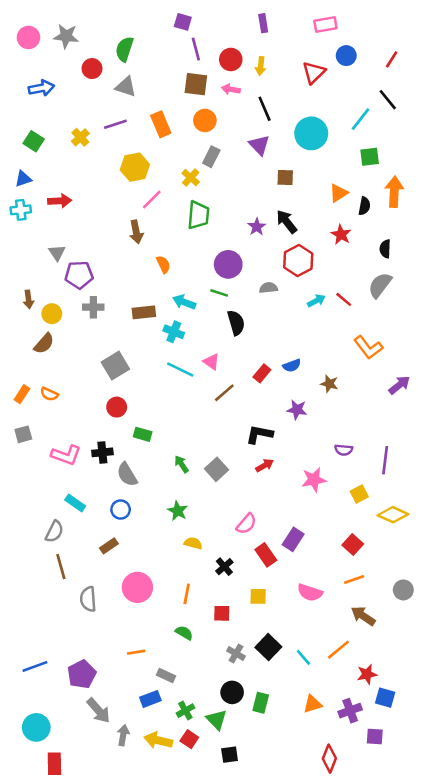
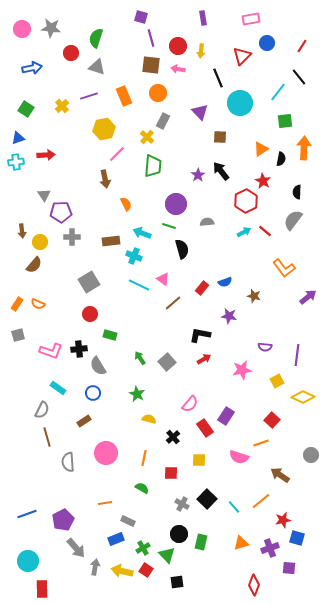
black line: (265, 109) -> (218, 78), moved
red hexagon: (298, 261) -> (246, 201), moved
orange line: (354, 580) -> (261, 443), moved

